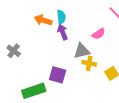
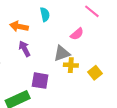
cyan semicircle: (61, 17) -> (45, 14), moved
purple arrow: (63, 32) -> (25, 49), moved

